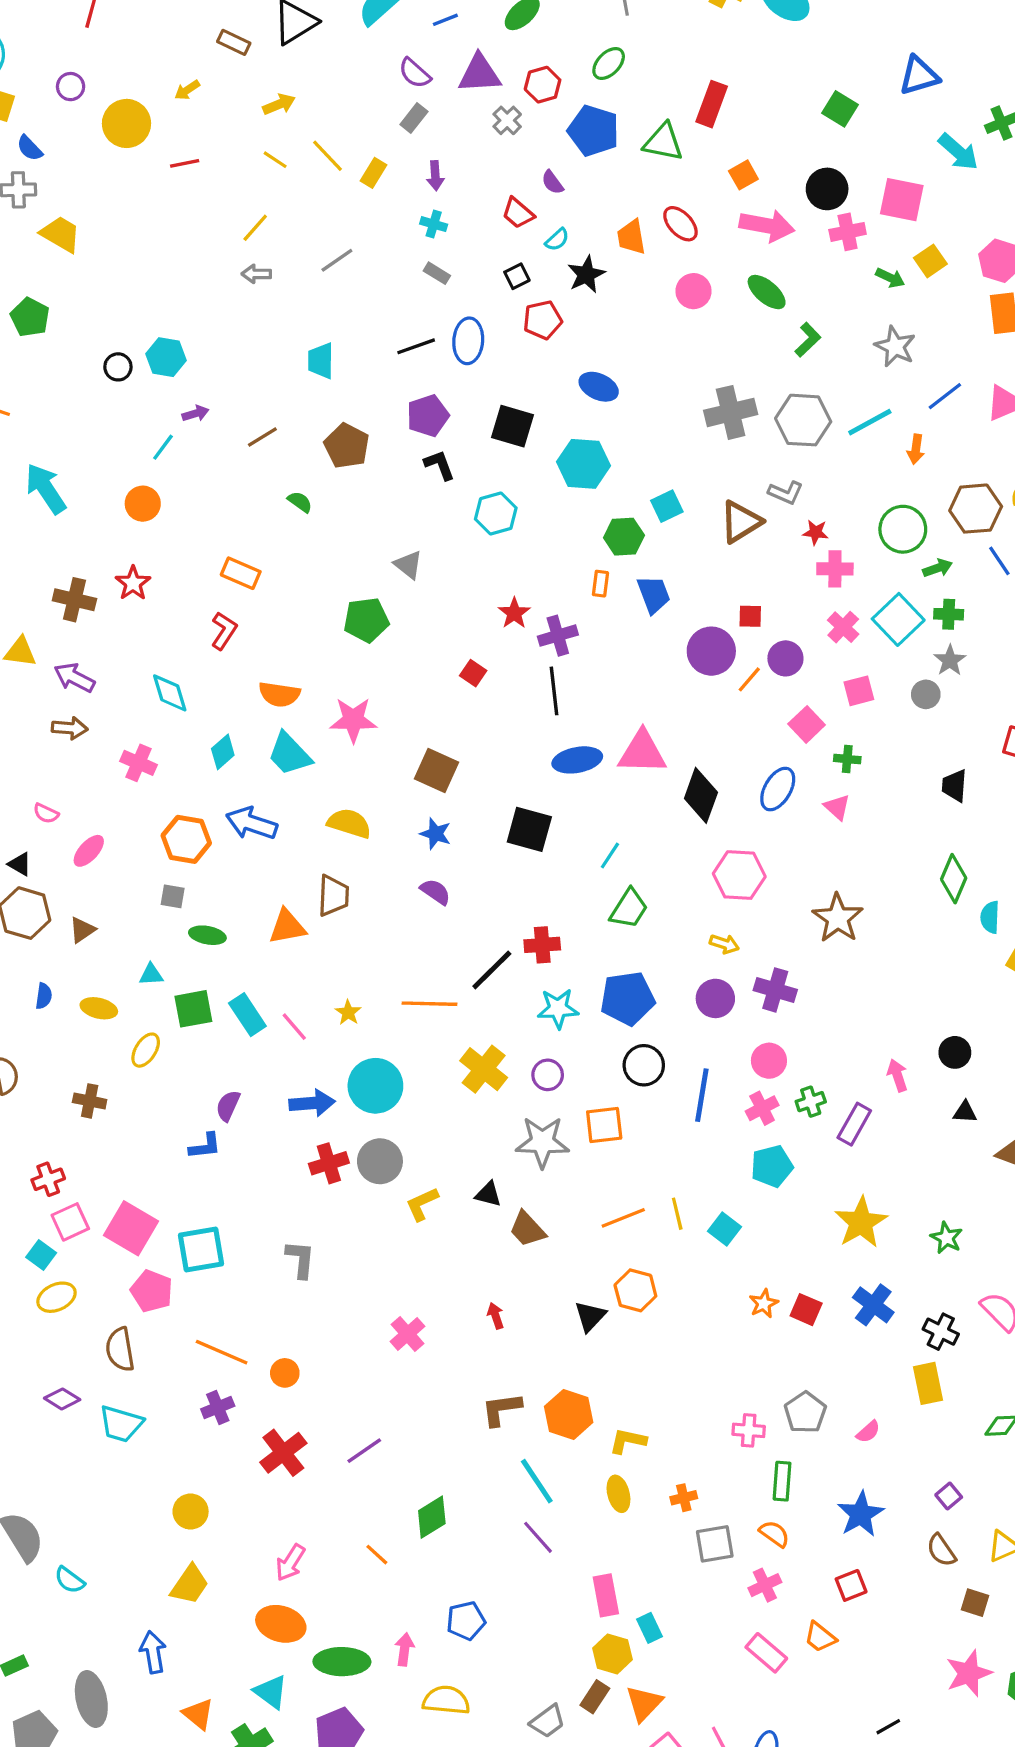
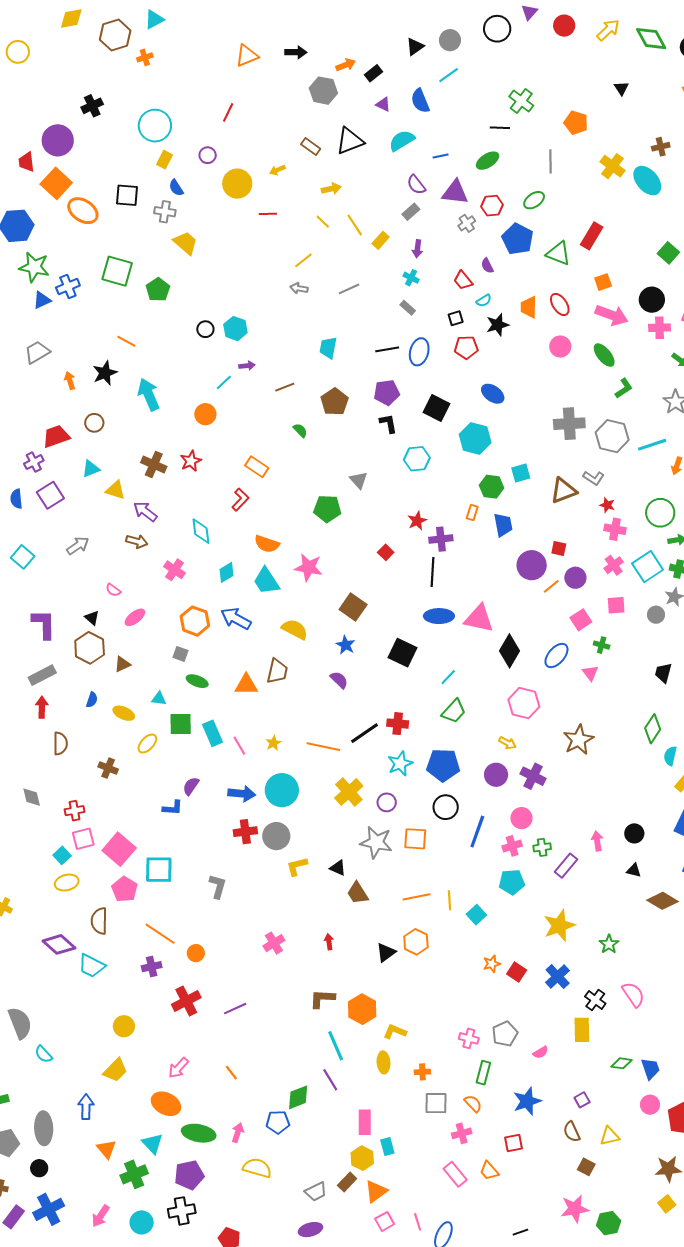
cyan star: (558, 1008) -> (400, 764), turned -30
purple diamond: (62, 1399) -> (59, 944), size x1.5
green diamond: (432, 1517) -> (298, 1097), moved

